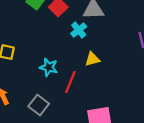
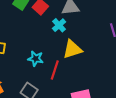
yellow triangle: (92, 59) -> (72, 49), size x1.5

